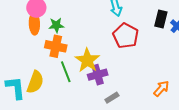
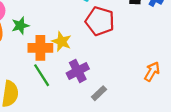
orange cross: (56, 46) -> (40, 48), moved
yellow star: (87, 60) -> (62, 41), moved, size x0.7

